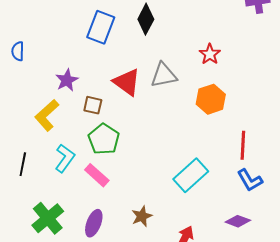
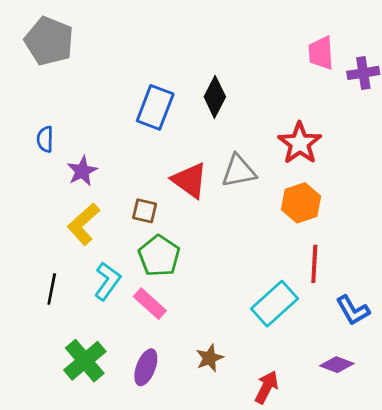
red star: (210, 54) -> (300, 143), size x1.5
purple star: (67, 80) -> (82, 171), moved
red line: (243, 145) -> (314, 264), moved

